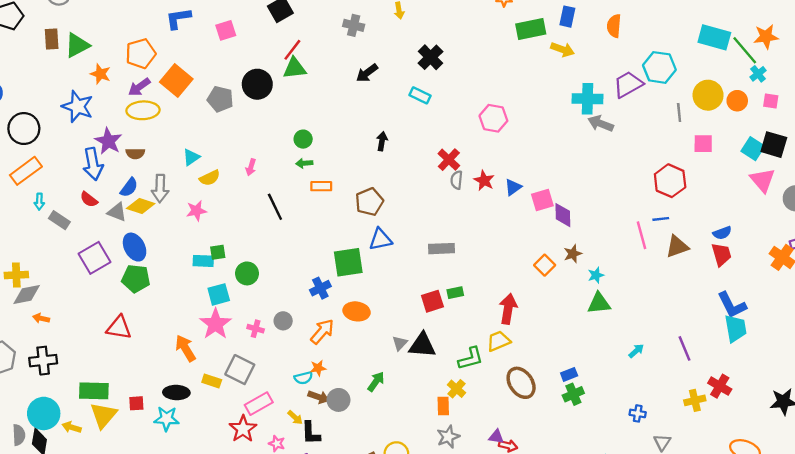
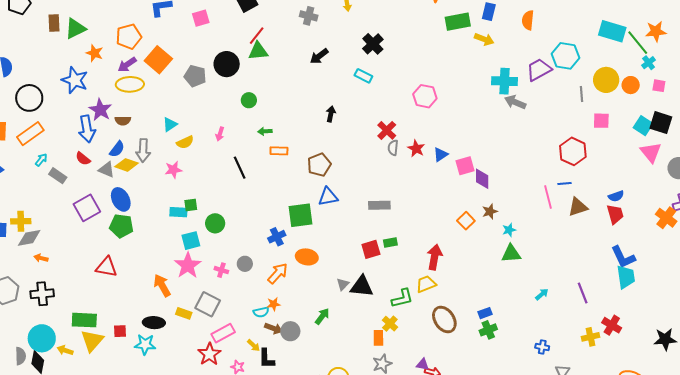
green circle: (303, 139) -> (249, 100), moved
cyan arrow: (39, 202) -> (41, 160), turned -144

